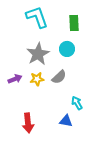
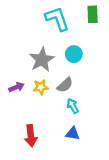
cyan L-shape: (37, 17) -> (57, 19), moved
green rectangle: (74, 23) -> (93, 14), moved
cyan arrow: (77, 103) -> (73, 106), moved

